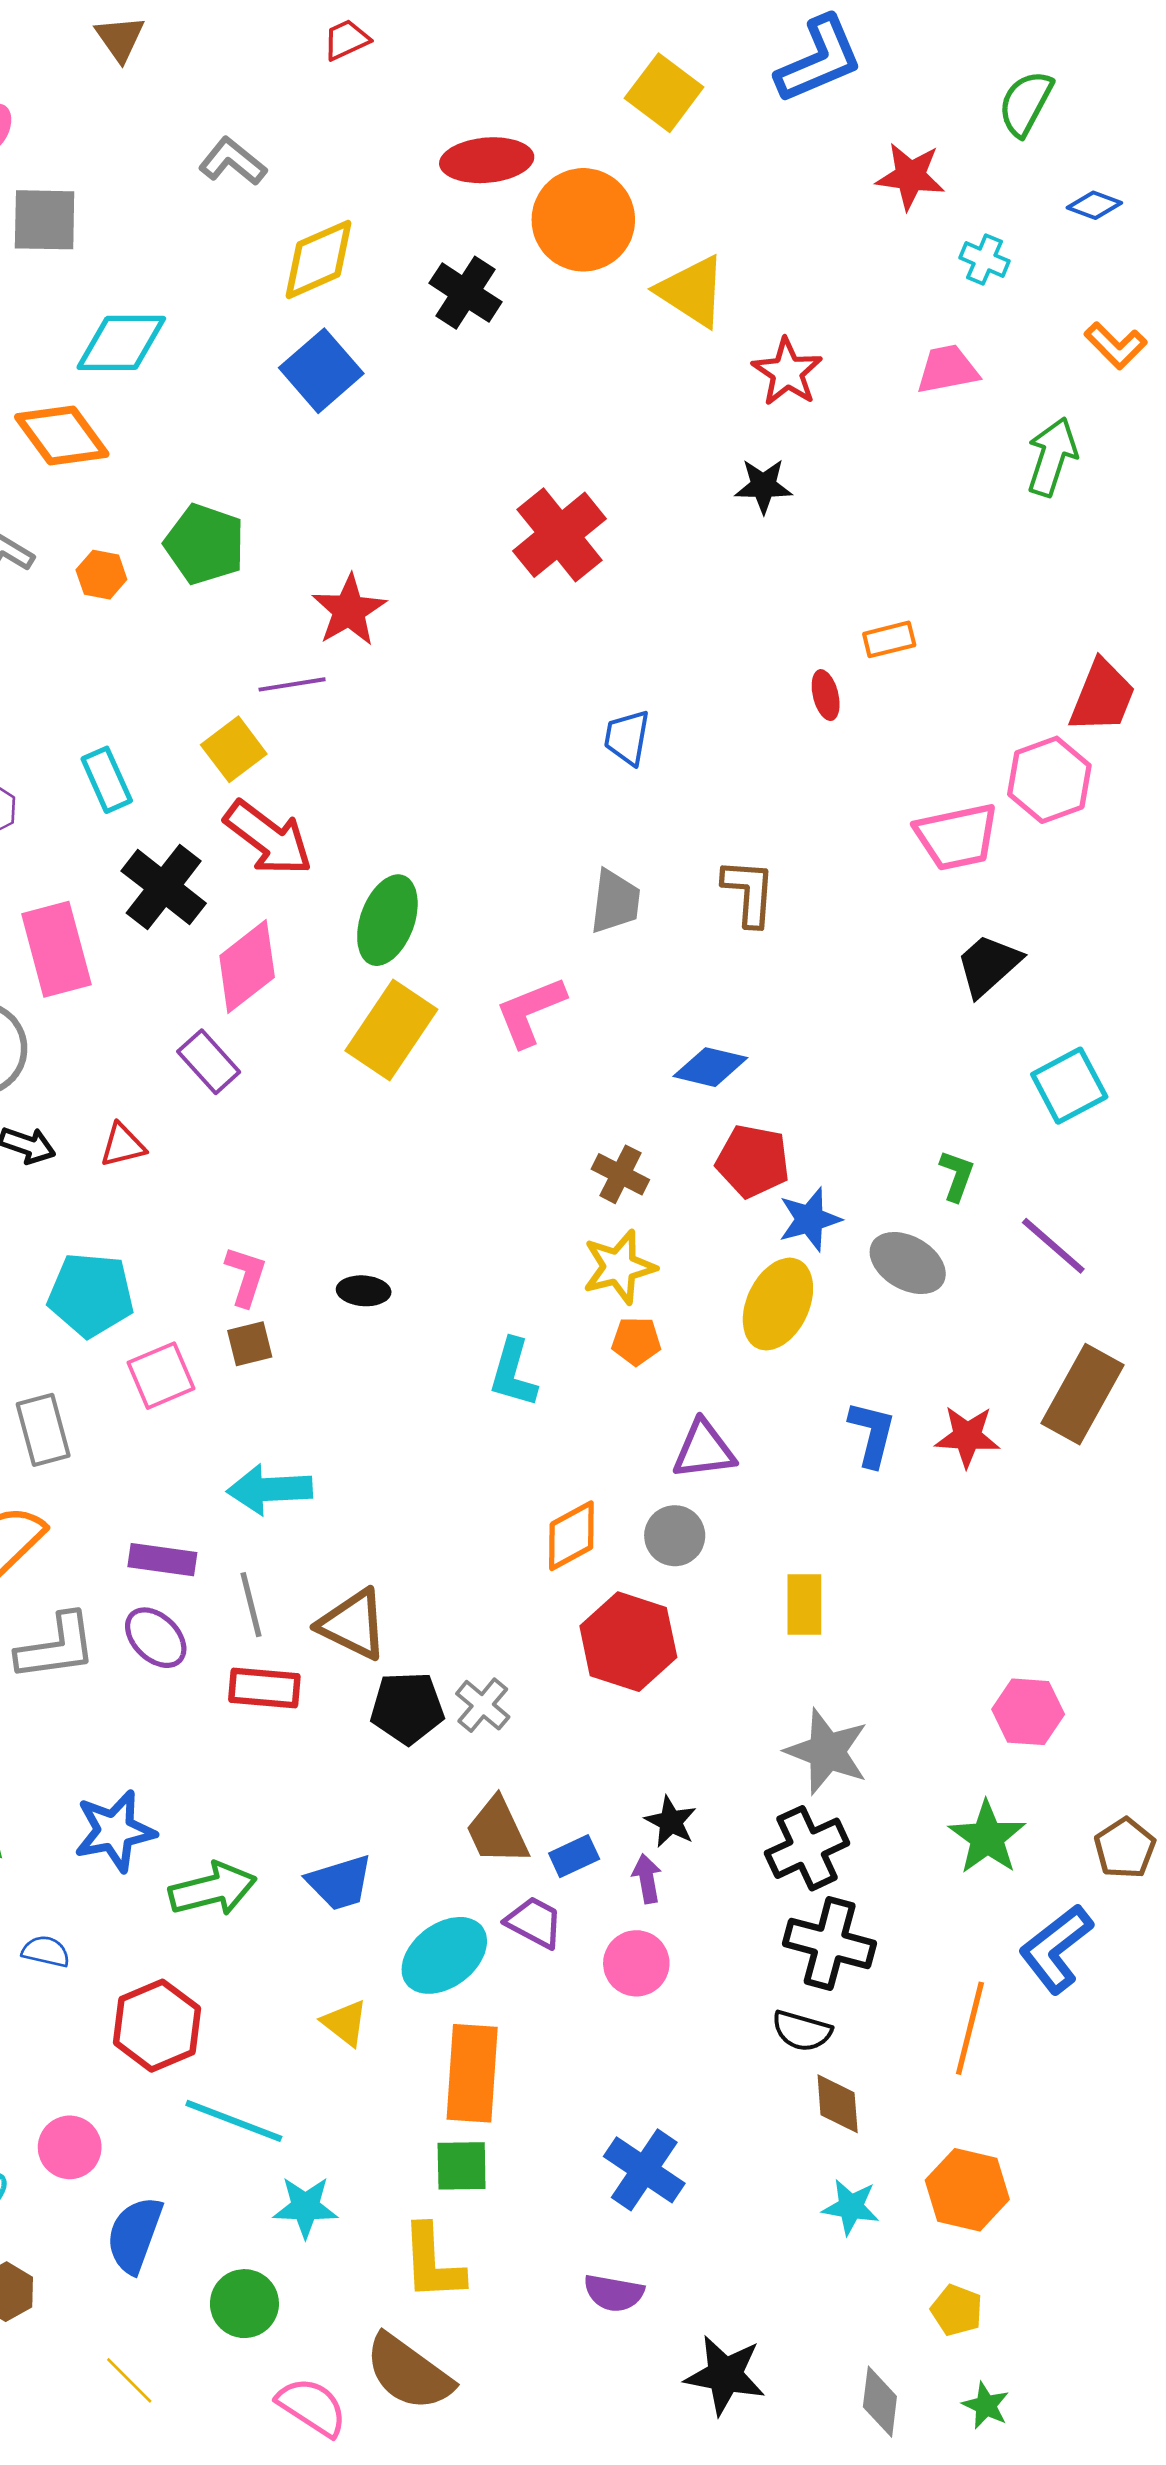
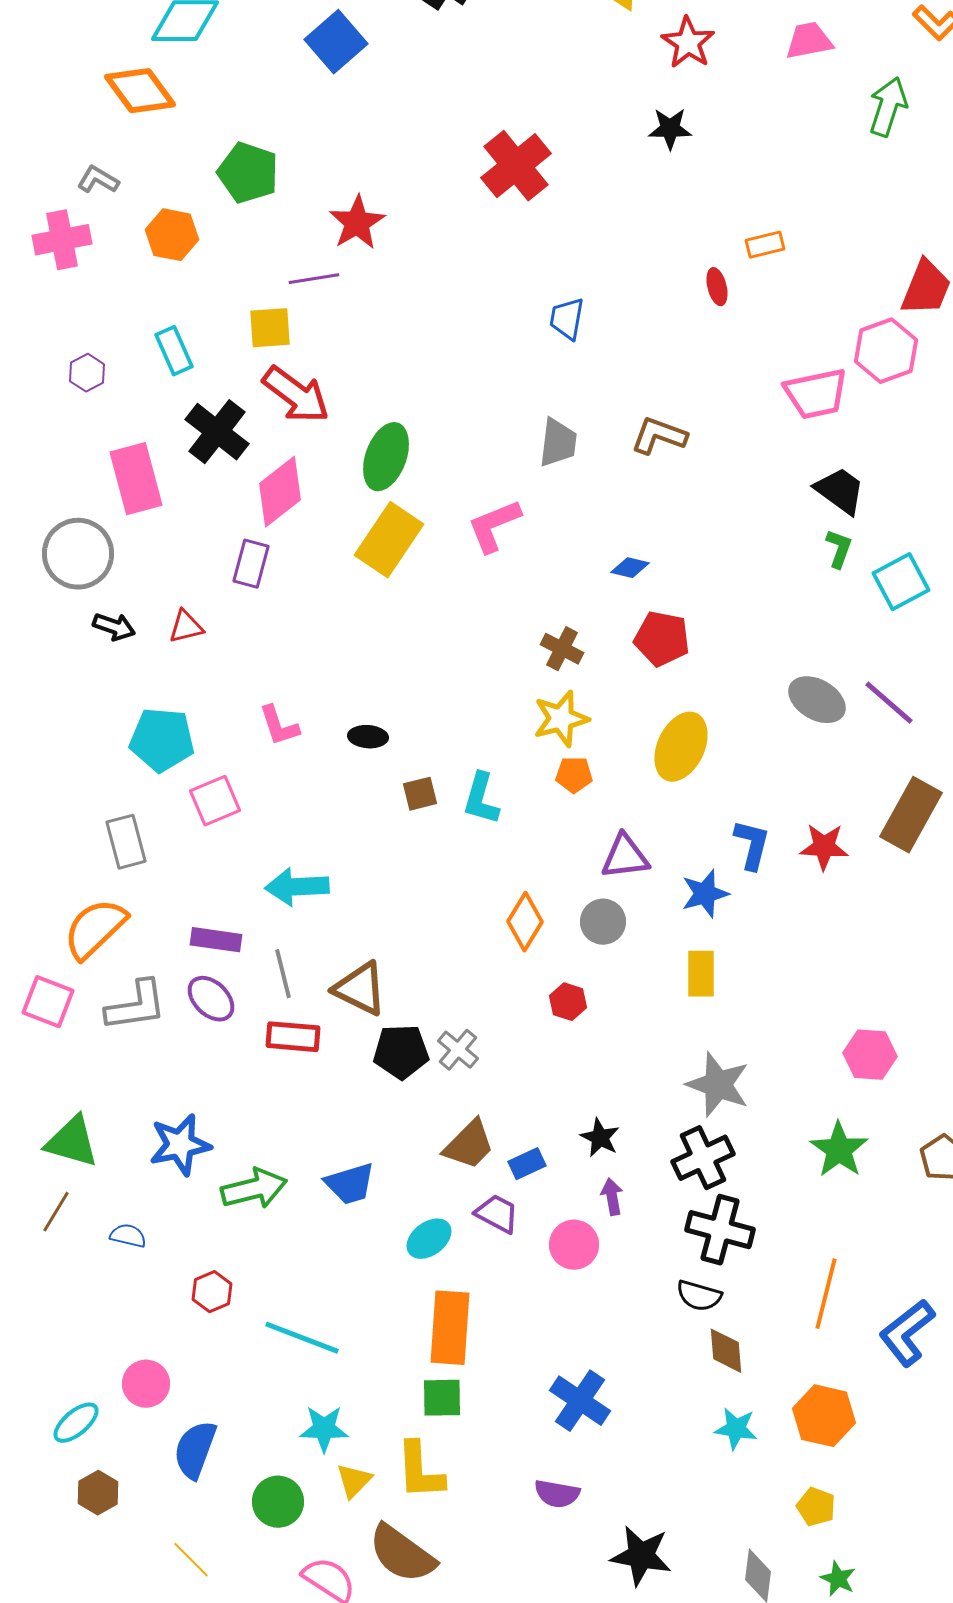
orange hexagon: (101, 575) -> (172, 235), moved, size x1.4
yellow square: (234, 749) -> (270, 328), turned 33
brown L-shape: (749, 892) -> (659, 436), turned -74
black trapezoid: (988, 965) -> (840, 491), turned 78
purple rectangle: (209, 1062) -> (251, 564), turned 57
blue diamond: (710, 1067) -> (630, 568), size x0.7
green L-shape: (957, 1176) -> (839, 549), moved
blue star: (810, 1219) -> (705, 894), moved
gray ellipse: (908, 1263) -> (817, 700), moved
pink L-shape: (246, 1276) -> (279, 726), turned 144
brown square: (250, 1344) -> (420, 794), moved
orange diamond: (571, 1536) -> (525, 922), turned -30
red hexagon: (628, 1642) -> (568, 1002), size x0.5
brown trapezoid: (497, 1831) -> (469, 1145), turned -110
purple arrow: (647, 1879) -> (612, 1197), moved
blue L-shape: (1056, 1949) -> (907, 1333), moved
cyan ellipse: (444, 1955) -> (429, 1239), size x0.7
yellow triangle: (345, 2023) -> (354, 1481), moved, turned 36
red hexagon: (157, 2026) -> (212, 1292), size x0.6
cyan line: (234, 2121) -> (302, 1338), moved

